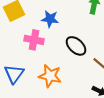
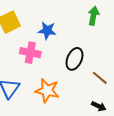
black ellipse: (76, 46) -> (74, 59), turned 70

